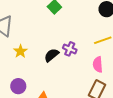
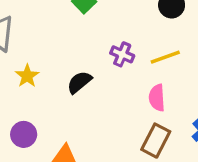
purple cross: (70, 49) -> (122, 54), moved

